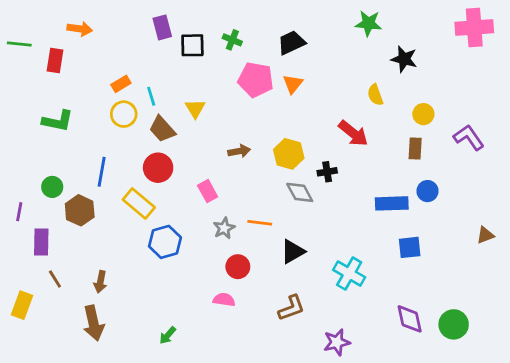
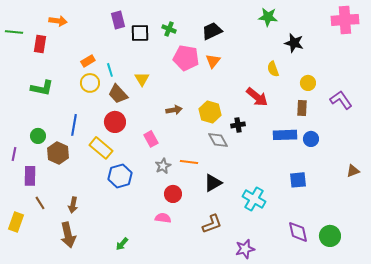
blue rectangle: (392, 203) -> (285, 135), moved

